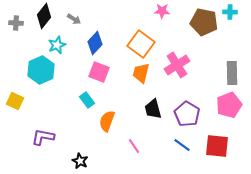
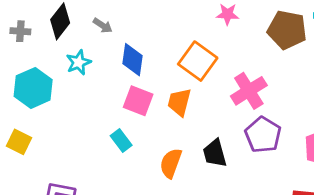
blue diamond: (95, 43) -> (132, 60), turned -35
cyan hexagon: (41, 70) -> (33, 88), moved
orange trapezoid: (141, 73) -> (179, 102), moved
purple pentagon: (187, 114) -> (263, 135), moved
orange semicircle: (107, 121) -> (171, 163), moved

